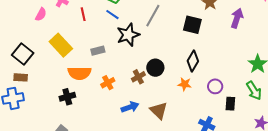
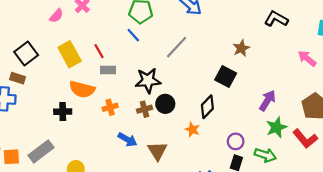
red line: (83, 14) -> (99, 51), moved, turned -32
purple arrow: (237, 18) -> (267, 101), moved
black square: (192, 25) -> (226, 77), moved
black star: (128, 35) -> (148, 81), moved
purple circle: (215, 86) -> (236, 141), moved
green arrow: (254, 91) -> (265, 155), turned -54
blue arrow: (130, 107) -> (127, 140), turned 36

